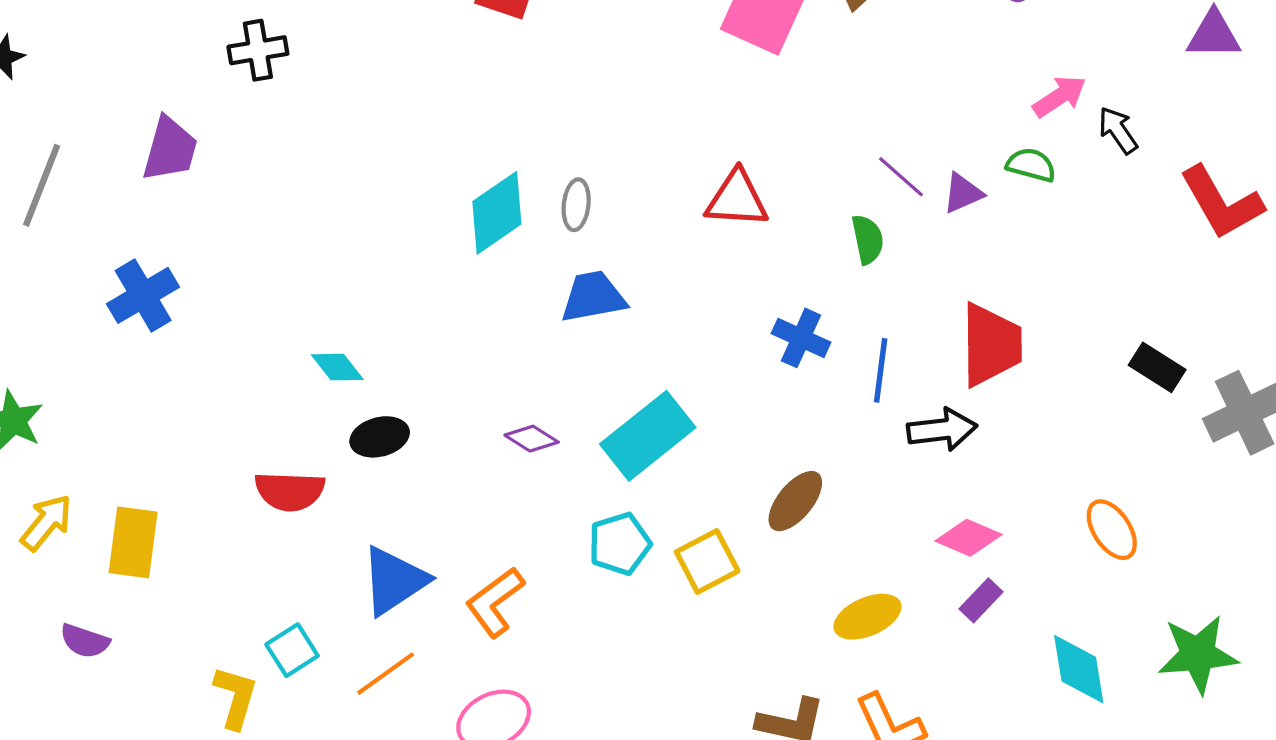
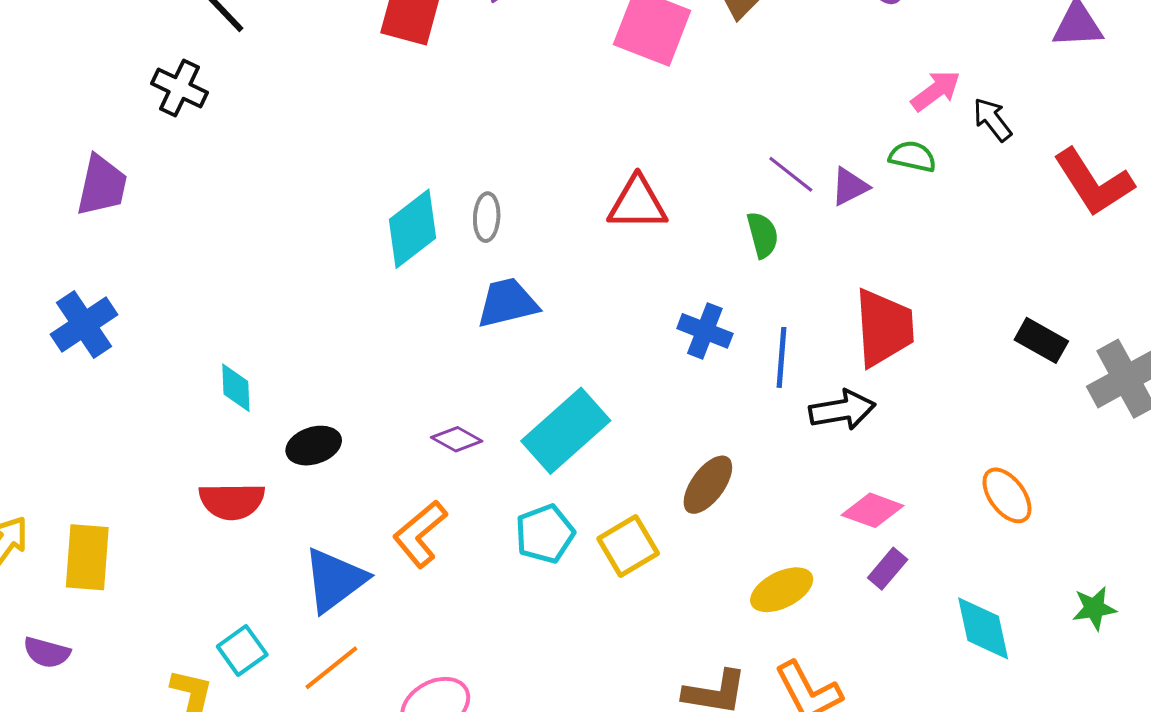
black cross: (258, 50) -> (180, 88), turned 38
cyan diamond: (337, 367) -> (236, 388), moved, turned 39
orange L-shape: (495, 602) -> (420, 534), moved
green star: (1198, 654) -> (1094, 608), size x0.6

